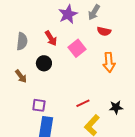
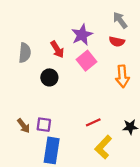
gray arrow: (94, 12) -> (120, 20), moved, turned 112
purple star: (68, 14) -> (82, 35), moved
brown arrow: (21, 76) -> (24, 126), moved

